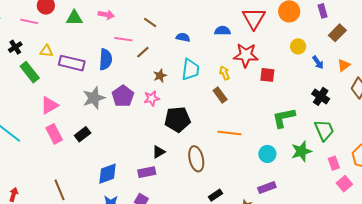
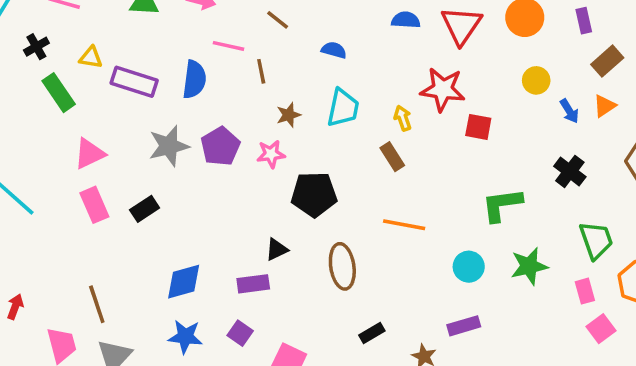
blue semicircle: (222, 31) -> (406, 20), moved
brown line: (143, 52) -> (261, 71), turned -64
orange triangle: (344, 65) -> (604, 106), moved
green trapezoid: (324, 130) -> (596, 240), moved

